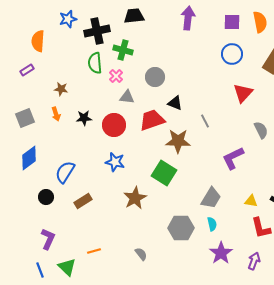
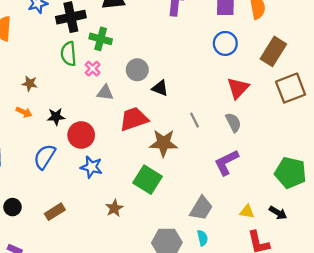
black triangle: (175, 103) -> (160, 88), moved
orange arrow: (56, 114) -> (24, 112), turned -48
red circle: (114, 125) -> (81, 135), moved
gray semicircle: (261, 130) -> (233, 122), moved
blue semicircle: (65, 172) -> (45, 157), moved
brown star: (135, 198) -> (114, 208), size x0.7

